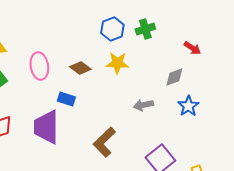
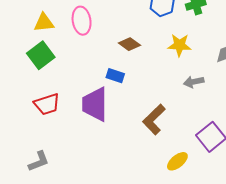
yellow star: (117, 63) -> (179, 45), moved
pink ellipse: (39, 66) -> (82, 21), moved

